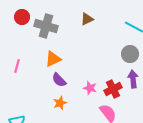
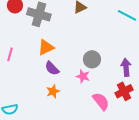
gray circle: (130, 54) -> (92, 59), moved
red cross: (113, 89) -> (124, 91), moved

